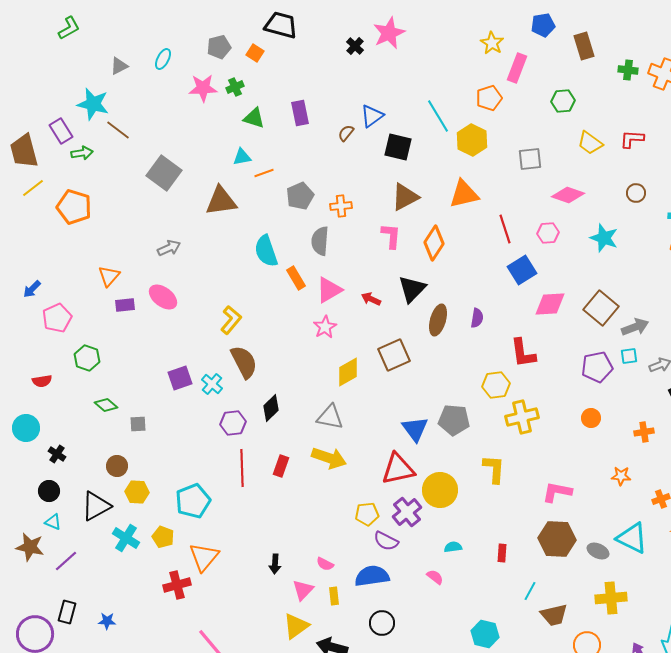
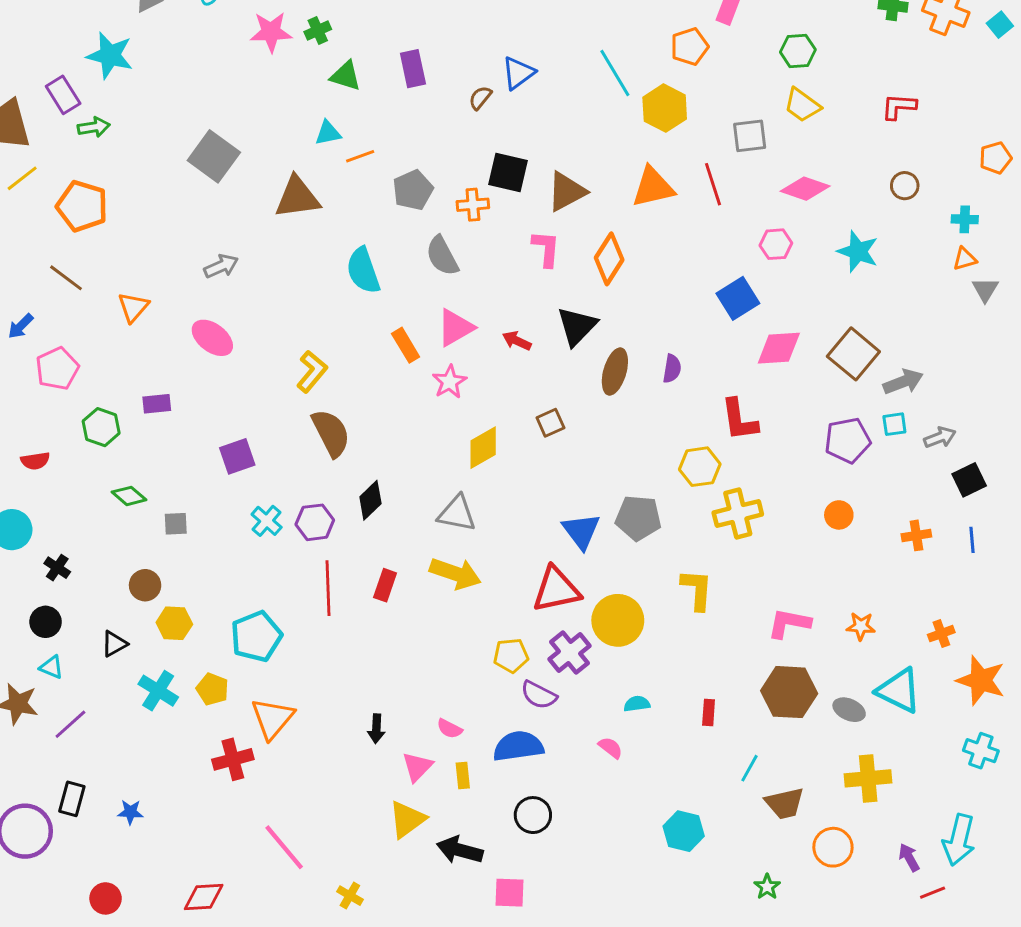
brown line: (118, 130) -> (66, 278), moved
yellow trapezoid: (590, 143) -> (802, 105), moved
black square: (398, 147) -> (508, 172), moved
red line: (505, 229) -> (713, 184), moved
gray semicircle: (320, 241) -> (442, 256), turned -32
orange rectangle: (296, 278) -> (406, 345), moved
purple rectangle: (125, 305) -> (157, 404), moved
brown square: (394, 355) -> (550, 423), size x0.6
cyan cross: (212, 384) -> (267, 521), moved
orange star: (621, 476) -> (861, 626), moved
black triangle: (96, 506) -> (114, 644), size x0.6

